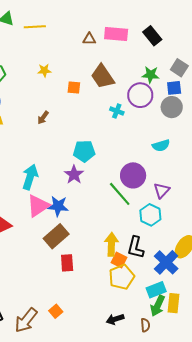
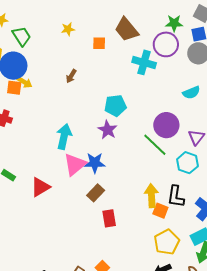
cyan cross: (117, 111) -> (144, 62), size x1.6
brown rectangle: (56, 236) -> (96, 193), size x0.7
yellow pentagon: (122, 277) -> (167, 242), moved

